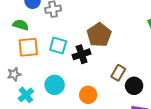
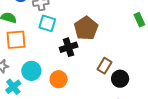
cyan square: (58, 46) -> (47, 23), moved
cyan circle: (55, 85) -> (31, 71), moved
orange circle: (88, 95) -> (59, 79), moved

